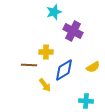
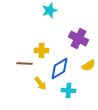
purple cross: (73, 31) -> (78, 38), moved
cyan cross: (86, 101) -> (68, 90), moved

